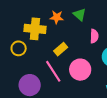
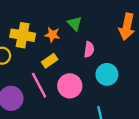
orange star: (57, 17) -> (52, 35), moved

